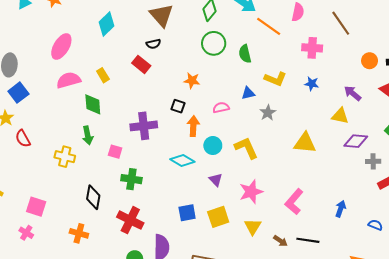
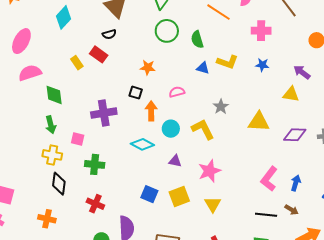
yellow rectangle: (103, 75) -> (77, 63), moved
blue triangle: (248, 93) -> (203, 68), moved, turned 32
gray star: (268, 113) -> (221, 107), moved
purple diamond: (356, 141) -> (295, 135), moved
yellow cross: (65, 157) -> (52, 155), moved
purple triangle: (216, 180) -> (175, 161), turned -32
pink L-shape: (294, 202) -> (269, 179), moved
blue square: (187, 213) -> (149, 194), turned 36
red cross: (130, 220) -> (95, 204), size x0.7
brown arrow: (280, 241) -> (292, 210), moved

